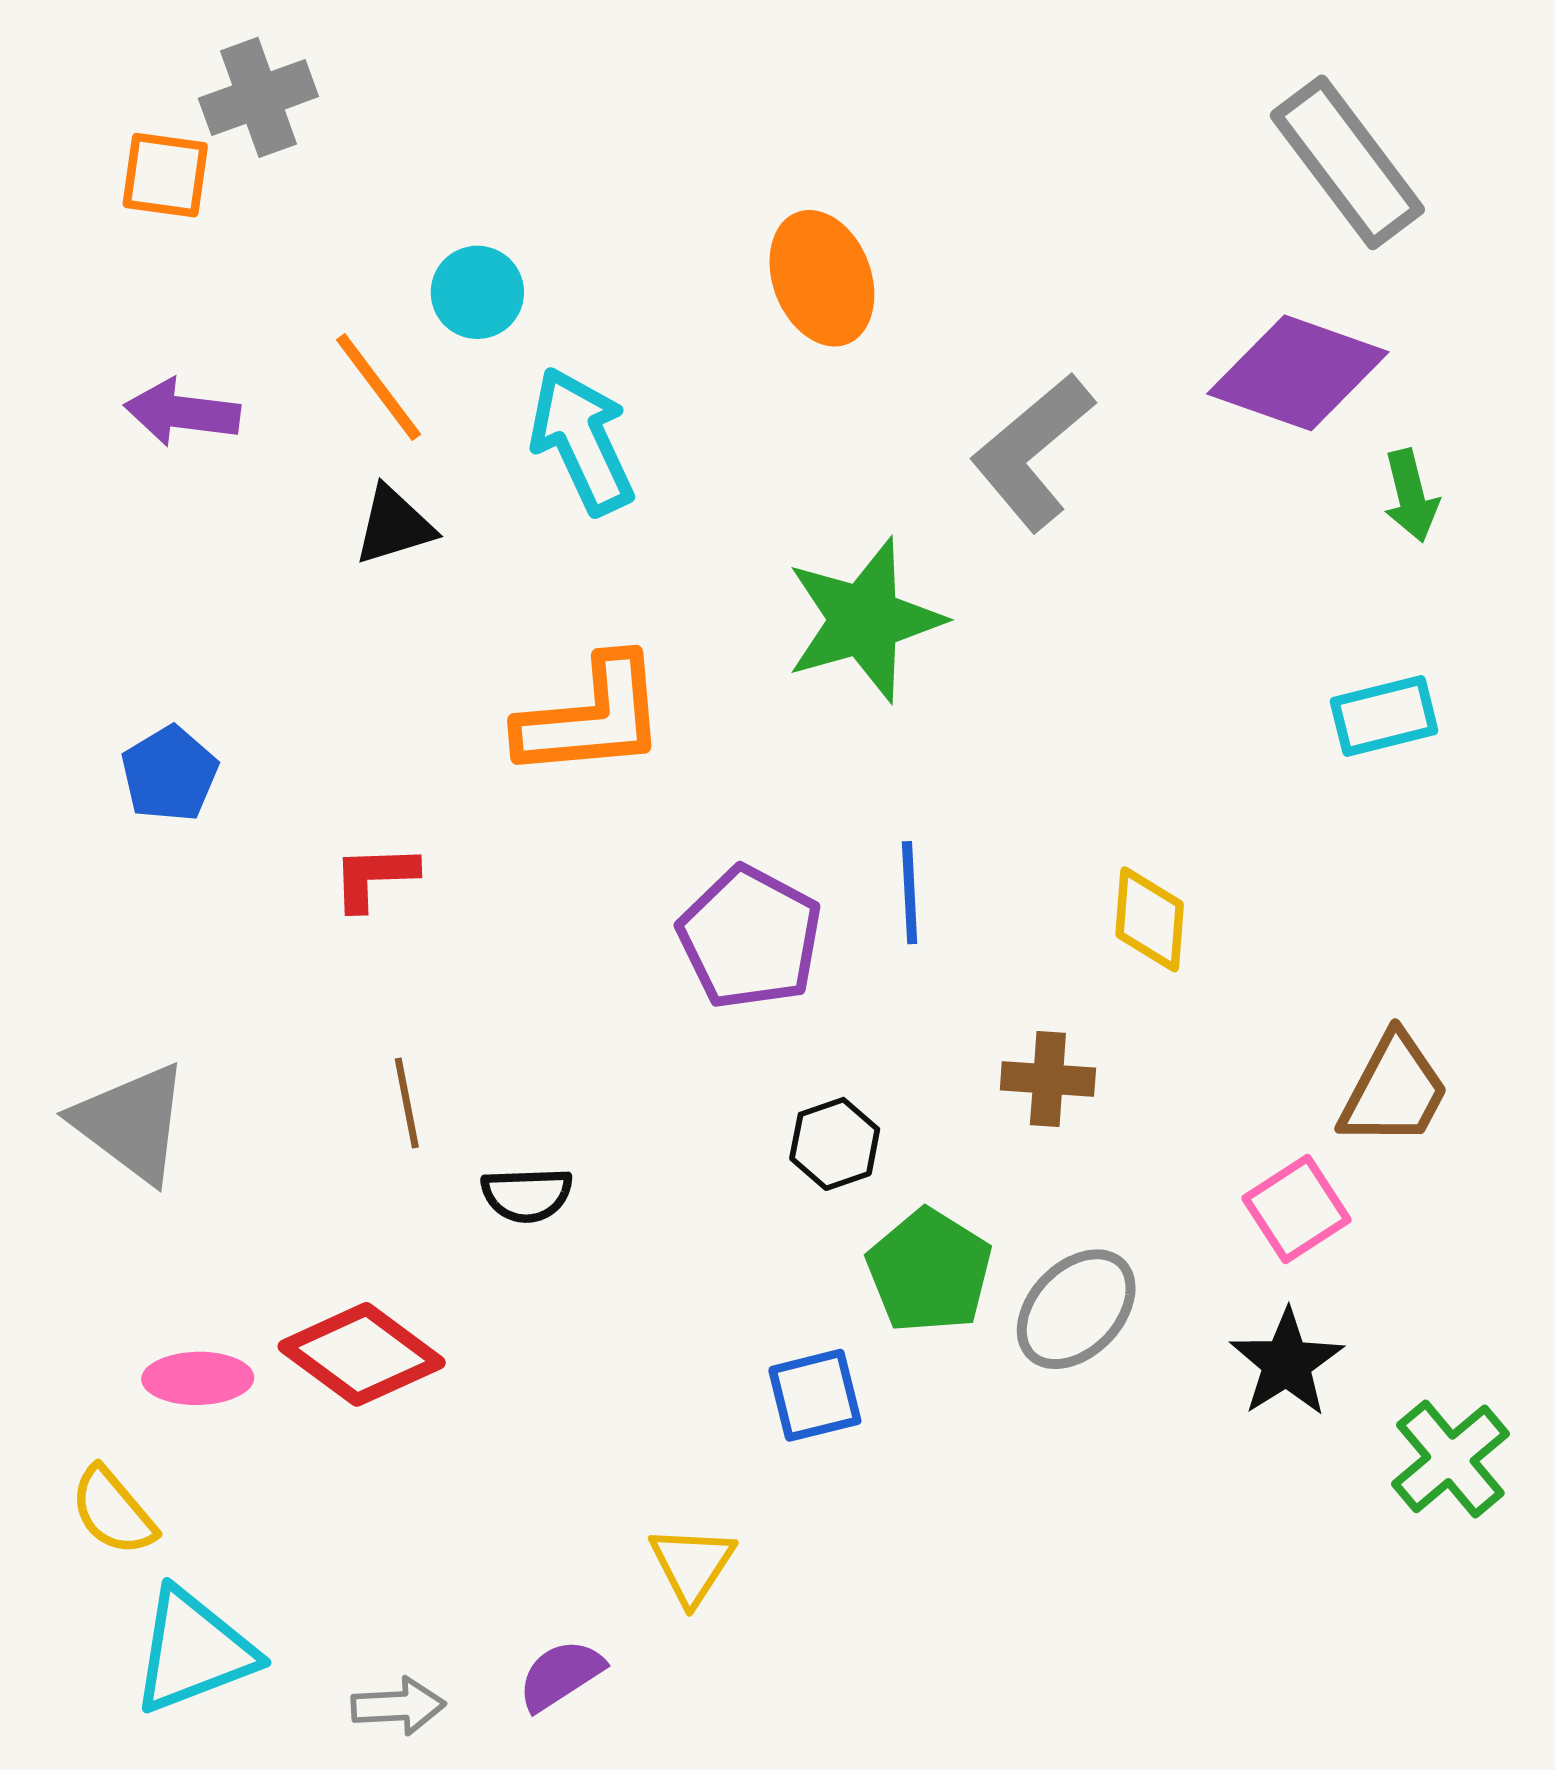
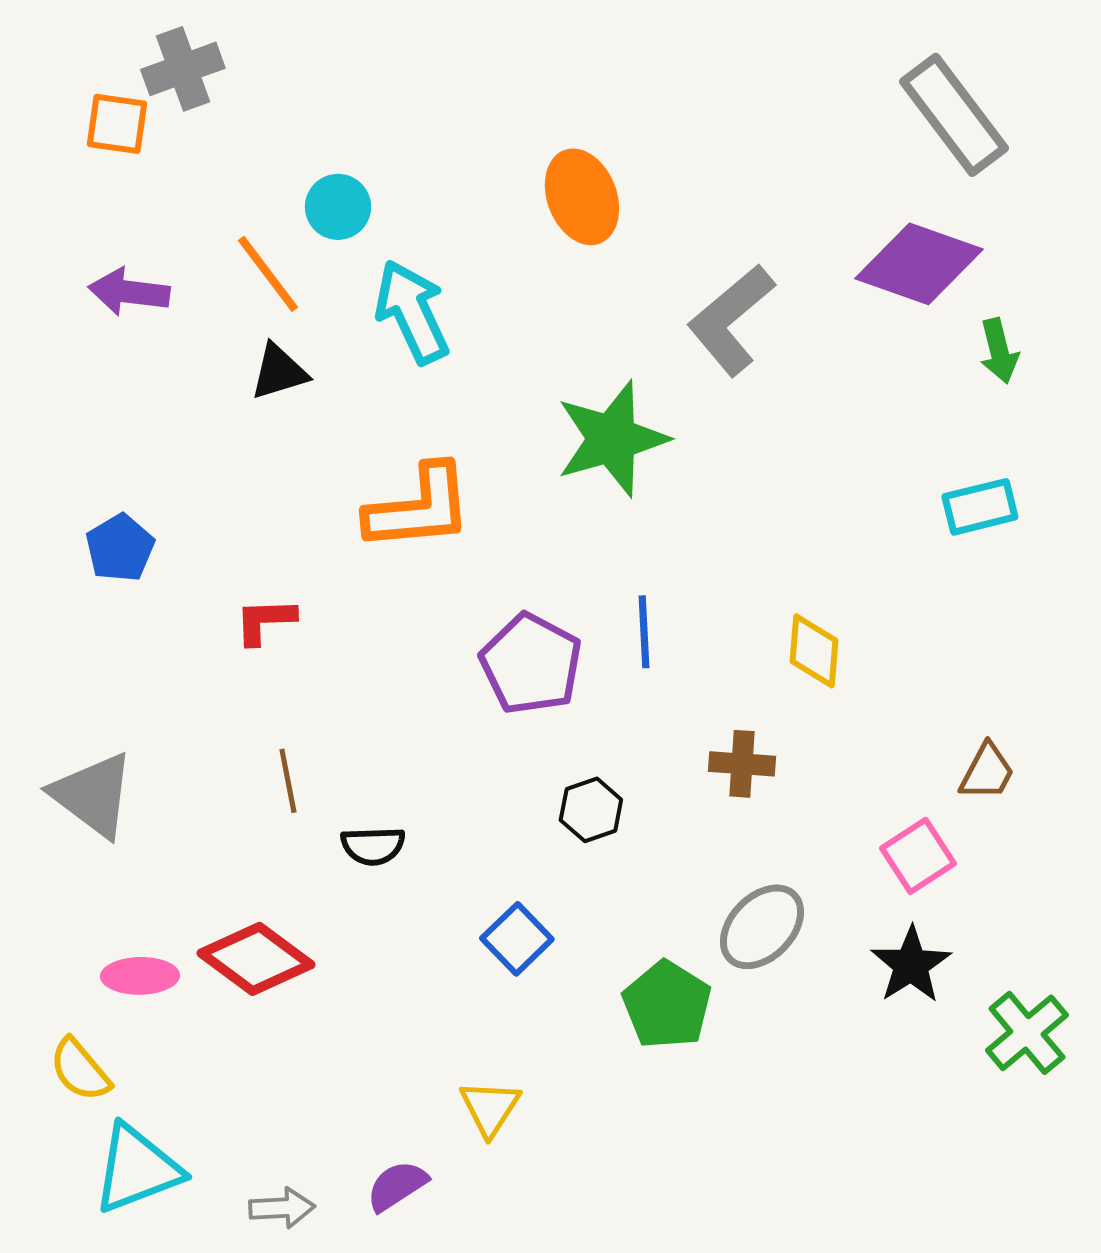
brown trapezoid: (1394, 1090) -> (987, 772), size x0.7
green pentagon: (929, 1271) -> (667, 1005), moved
blue square: (815, 1395) -> (517, 939), moved, turned -30

